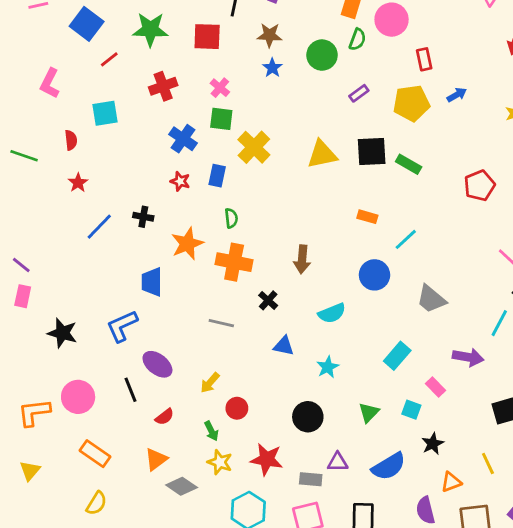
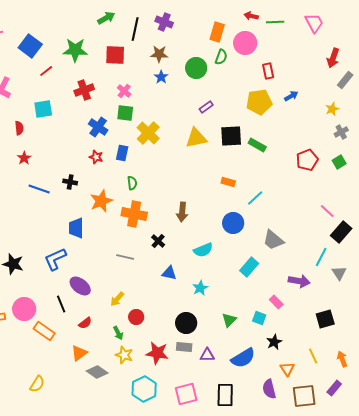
purple rectangle: (359, 93) -> (206, 107), moved
blue line: (99, 227) -> (39, 189), turned 65
cyan rectangle: (397, 356) -> (249, 267), moved
orange rectangle: (95, 454) -> (44, 331), moved
gray rectangle: (311, 479) -> (184, 347), moved
orange triangle: (451, 482) -> (287, 369), turned -42

